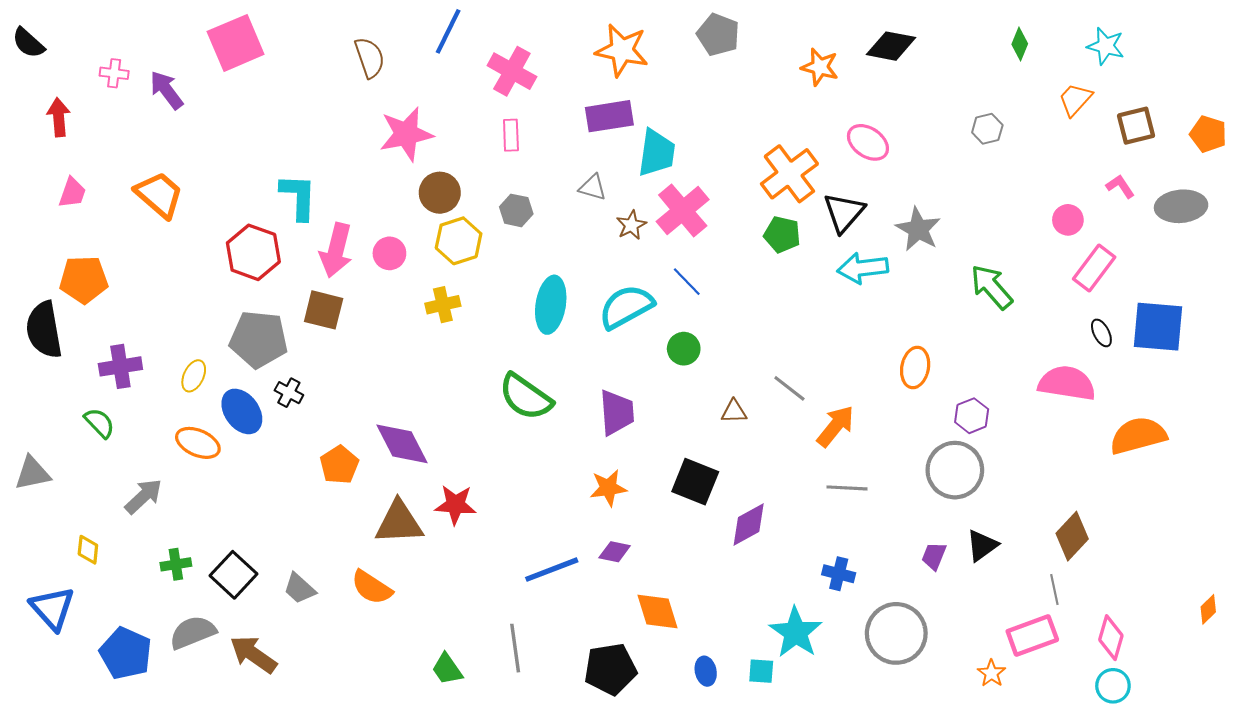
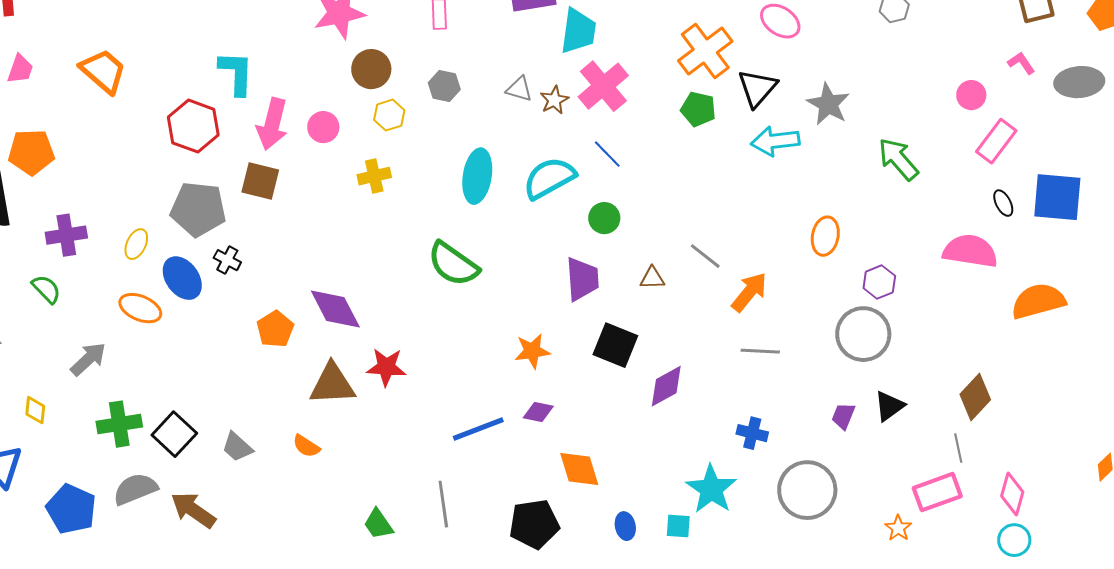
gray triangle: (593, 187) -> (519, 89), moved
yellow hexagon: (459, 241) -> (389, 115), size x0.7
purple trapezoid: (617, 413) -> (582, 279), moved
green cross: (176, 564) -> (119, 424), size x1.5
orange semicircle: (372, 587) -> (306, 446), size x0.7

